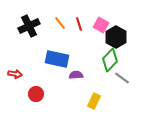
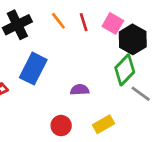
blue rectangle: (57, 59) -> (33, 69), moved, turned -75
red circle: (36, 94) -> (61, 126), moved
yellow rectangle: (94, 101) -> (104, 124), turned 35

